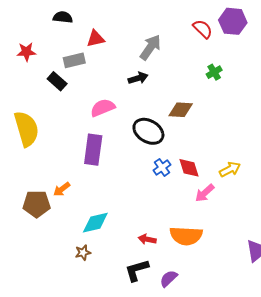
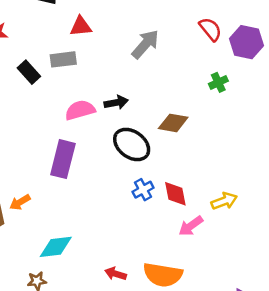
purple hexagon: (233, 21) -> (246, 42), moved
gray rectangle: (74, 60) -> (63, 59), moved
black arrow: (138, 78) -> (116, 102), moved

